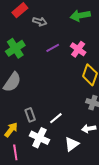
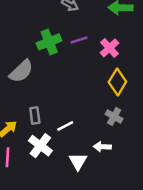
green cross: (15, 48) -> (49, 42), moved
white triangle: (72, 144) -> (78, 161), turned -35

